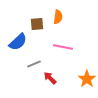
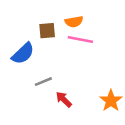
orange semicircle: (58, 17) -> (74, 22), turned 72
pink line: (63, 47) -> (80, 40), moved

